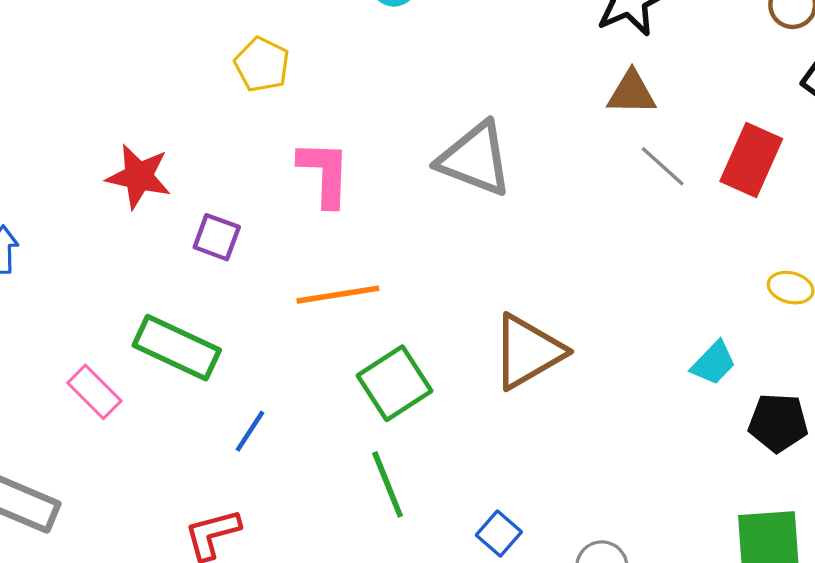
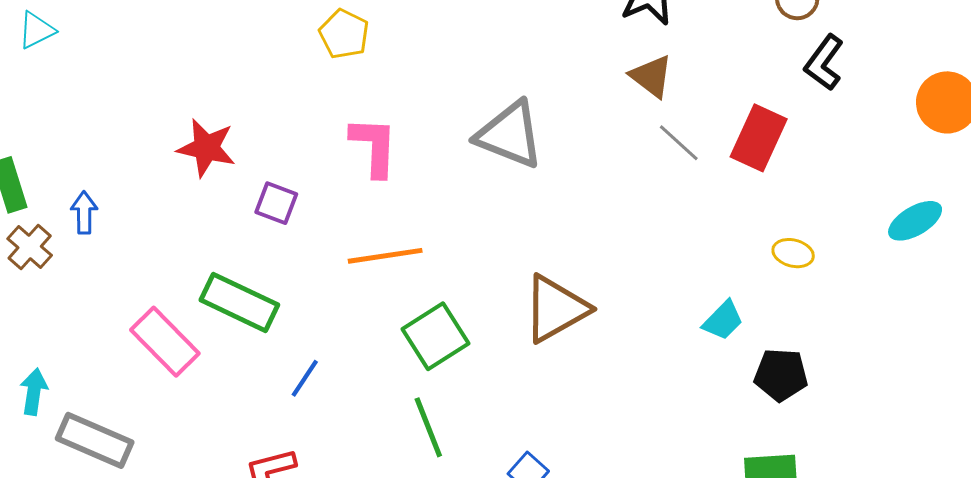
yellow pentagon: (262, 65) -> (344, 34), moved
brown triangle: (632, 93) -> (651, 76), turned 36
pink rectangle: (94, 392) -> (165, 342), size x1.4

